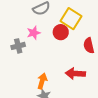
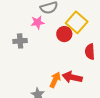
pink star: (34, 33) -> (38, 22), moved
orange arrow: (42, 81) -> (55, 80), moved

